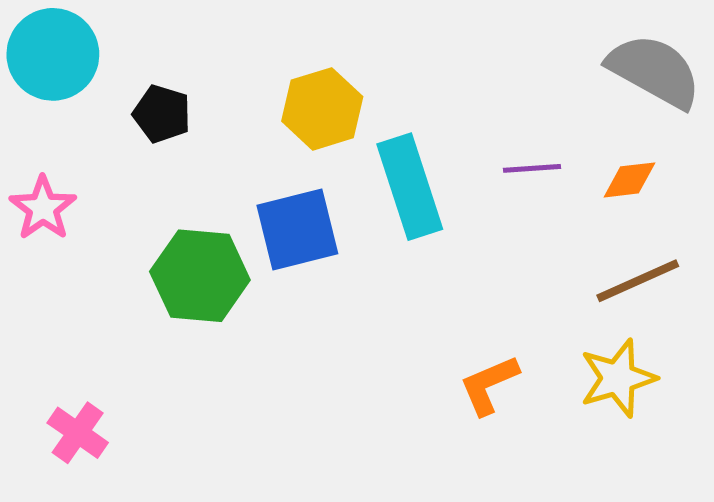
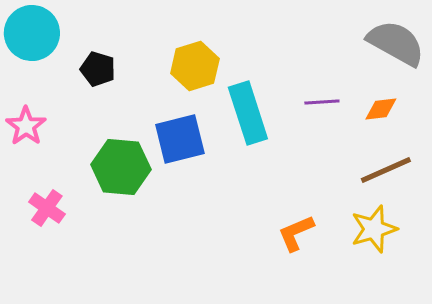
pink cross: (78, 433) -> (47, 208), moved

